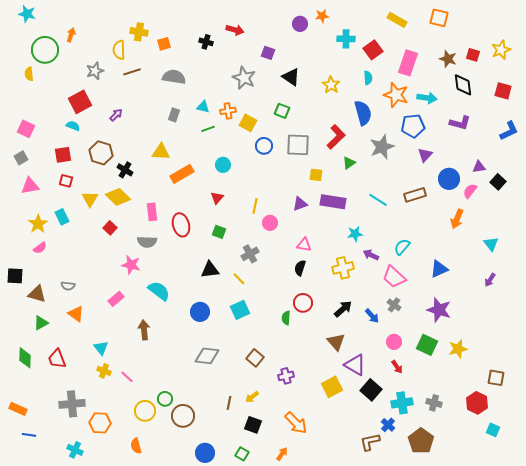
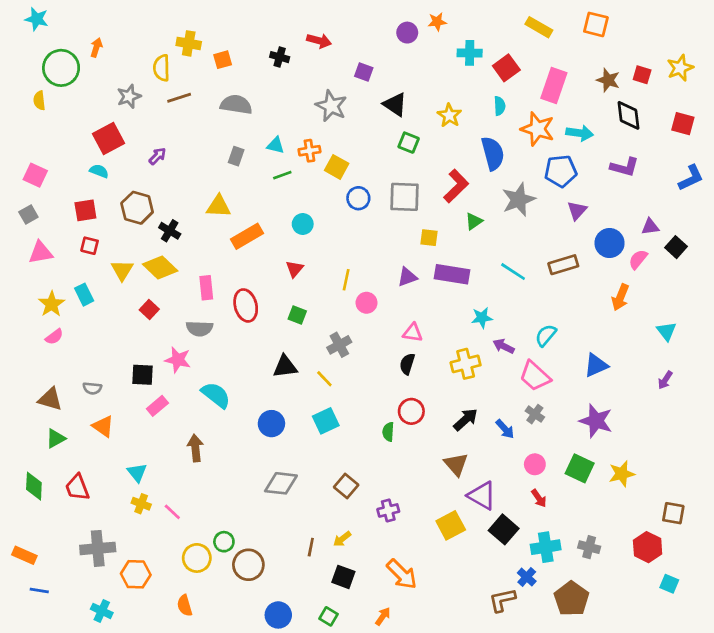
green square: (282, 111) -> (409, 143), moved
black square: (15, 276) -> (142, 375), moved

